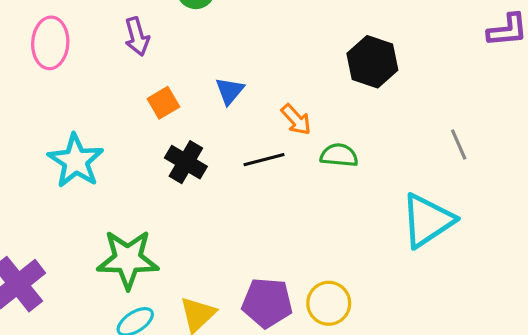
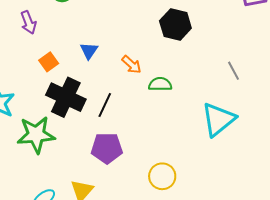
black line: (264, 160) -> (105, 105), moved, turned -45
black cross: (186, 162) -> (66, 97), size x1.5
green star: (128, 259) -> (36, 135), moved
purple pentagon: (267, 303) -> (107, 148), moved

